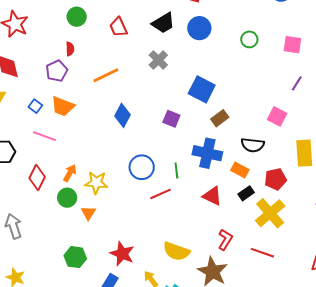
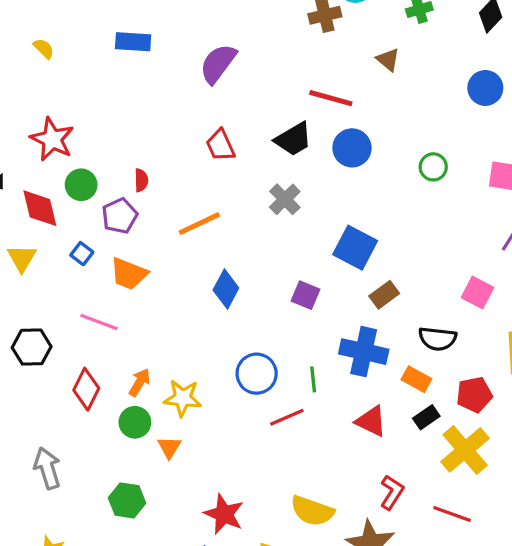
green circle: (77, 17) -> (81, 185), moved
blue square: (35, 106) -> (82, 254), moved
green hexagon: (75, 257) -> (127, 500), moved

